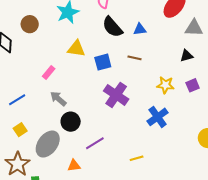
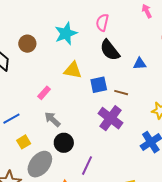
blue triangle: (140, 29) -> (140, 64), moved
brown line: (135, 58) -> (121, 93), moved
yellow square: (20, 130) -> (24, 142), moved
purple line: (95, 143) -> (87, 166), turned -36

